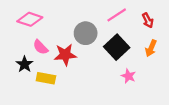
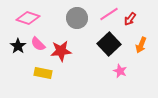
red arrow: (148, 20) -> (130, 19), moved, turned 64
gray circle: (86, 33) -> (77, 18), moved
black star: (24, 64) -> (18, 46), moved

